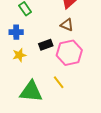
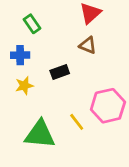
pink hexagon: (69, 53) -> (108, 106), moved

